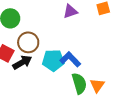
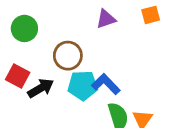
brown circle: (28, 42) -> (68, 56), moved

